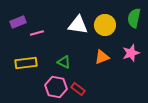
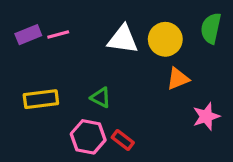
pink line: (37, 33) -> (58, 35), moved
pink star: (131, 53) -> (206, 116), moved
orange triangle: (102, 57) -> (178, 79), moved

